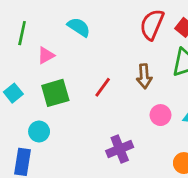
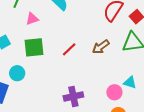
brown arrow: (144, 76) -> (101, 47), turned 48
pink circle: (160, 115) -> (114, 92), moved

